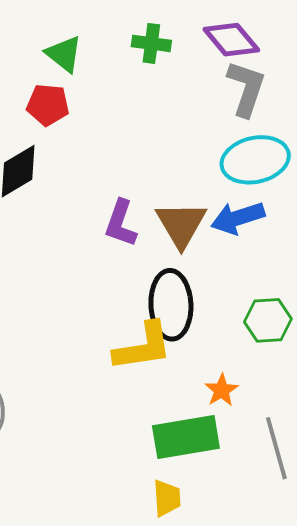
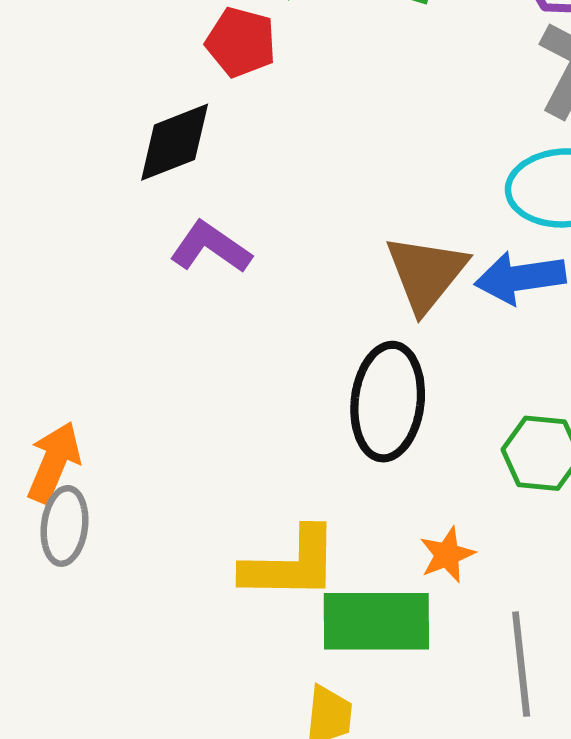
purple L-shape: (121, 223) -> (211, 247), moved, turned 96
yellow L-shape: (143, 347) -> (291, 564), moved

